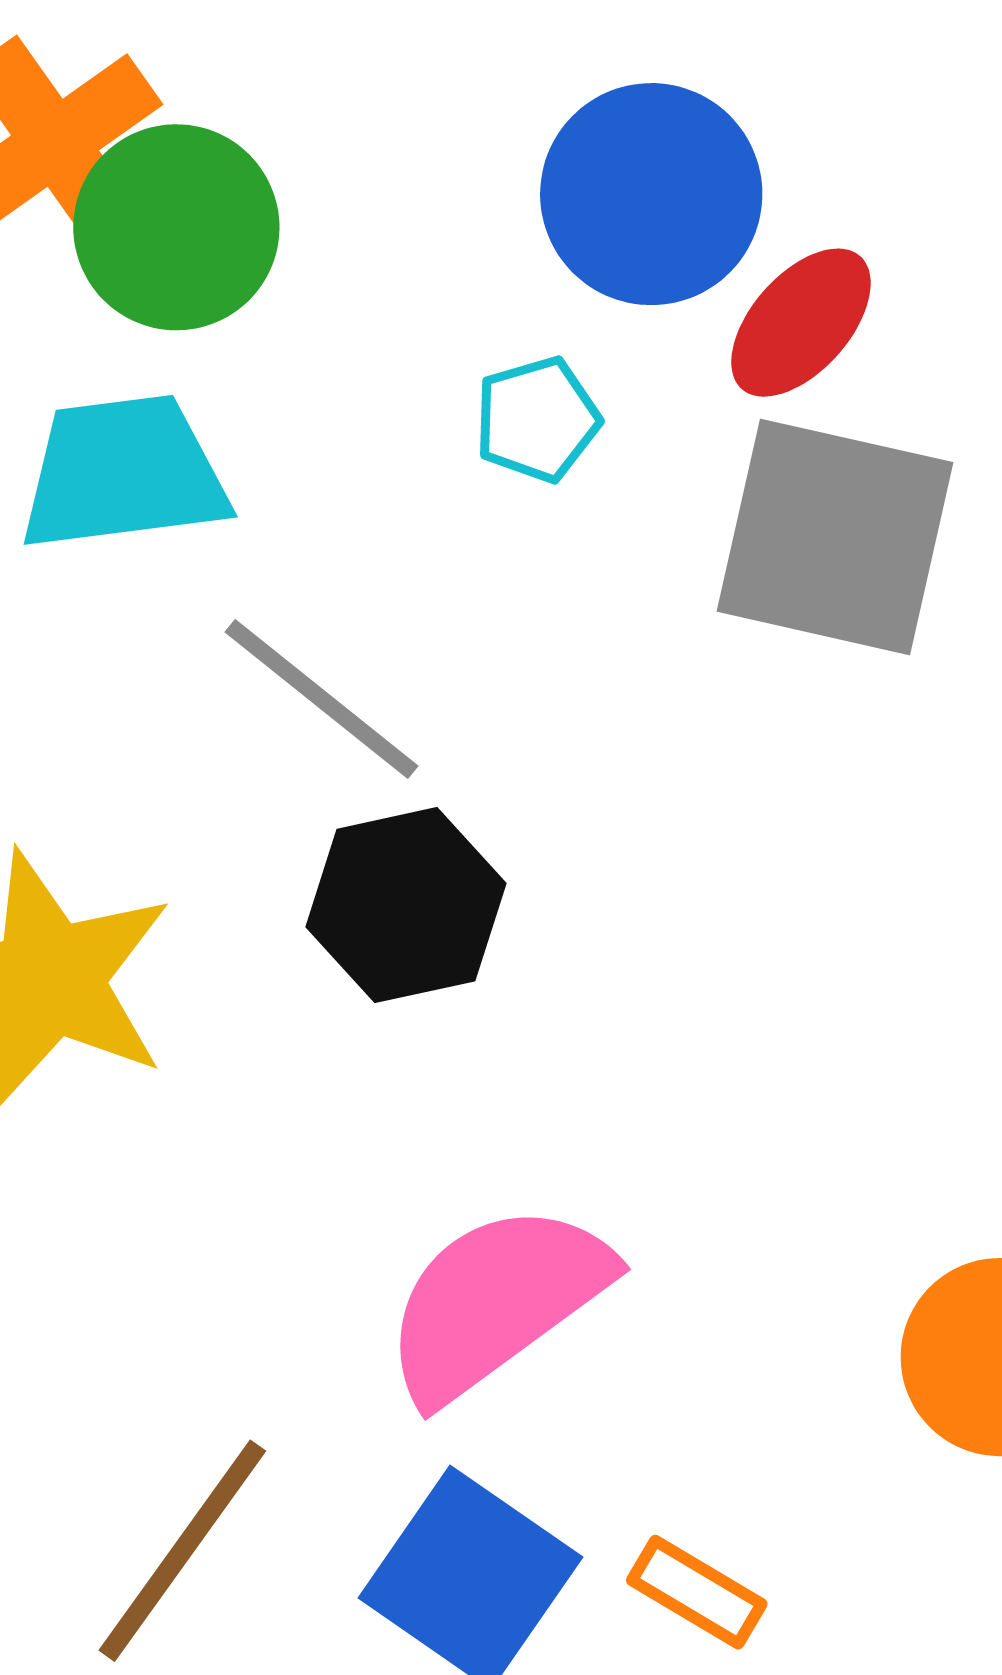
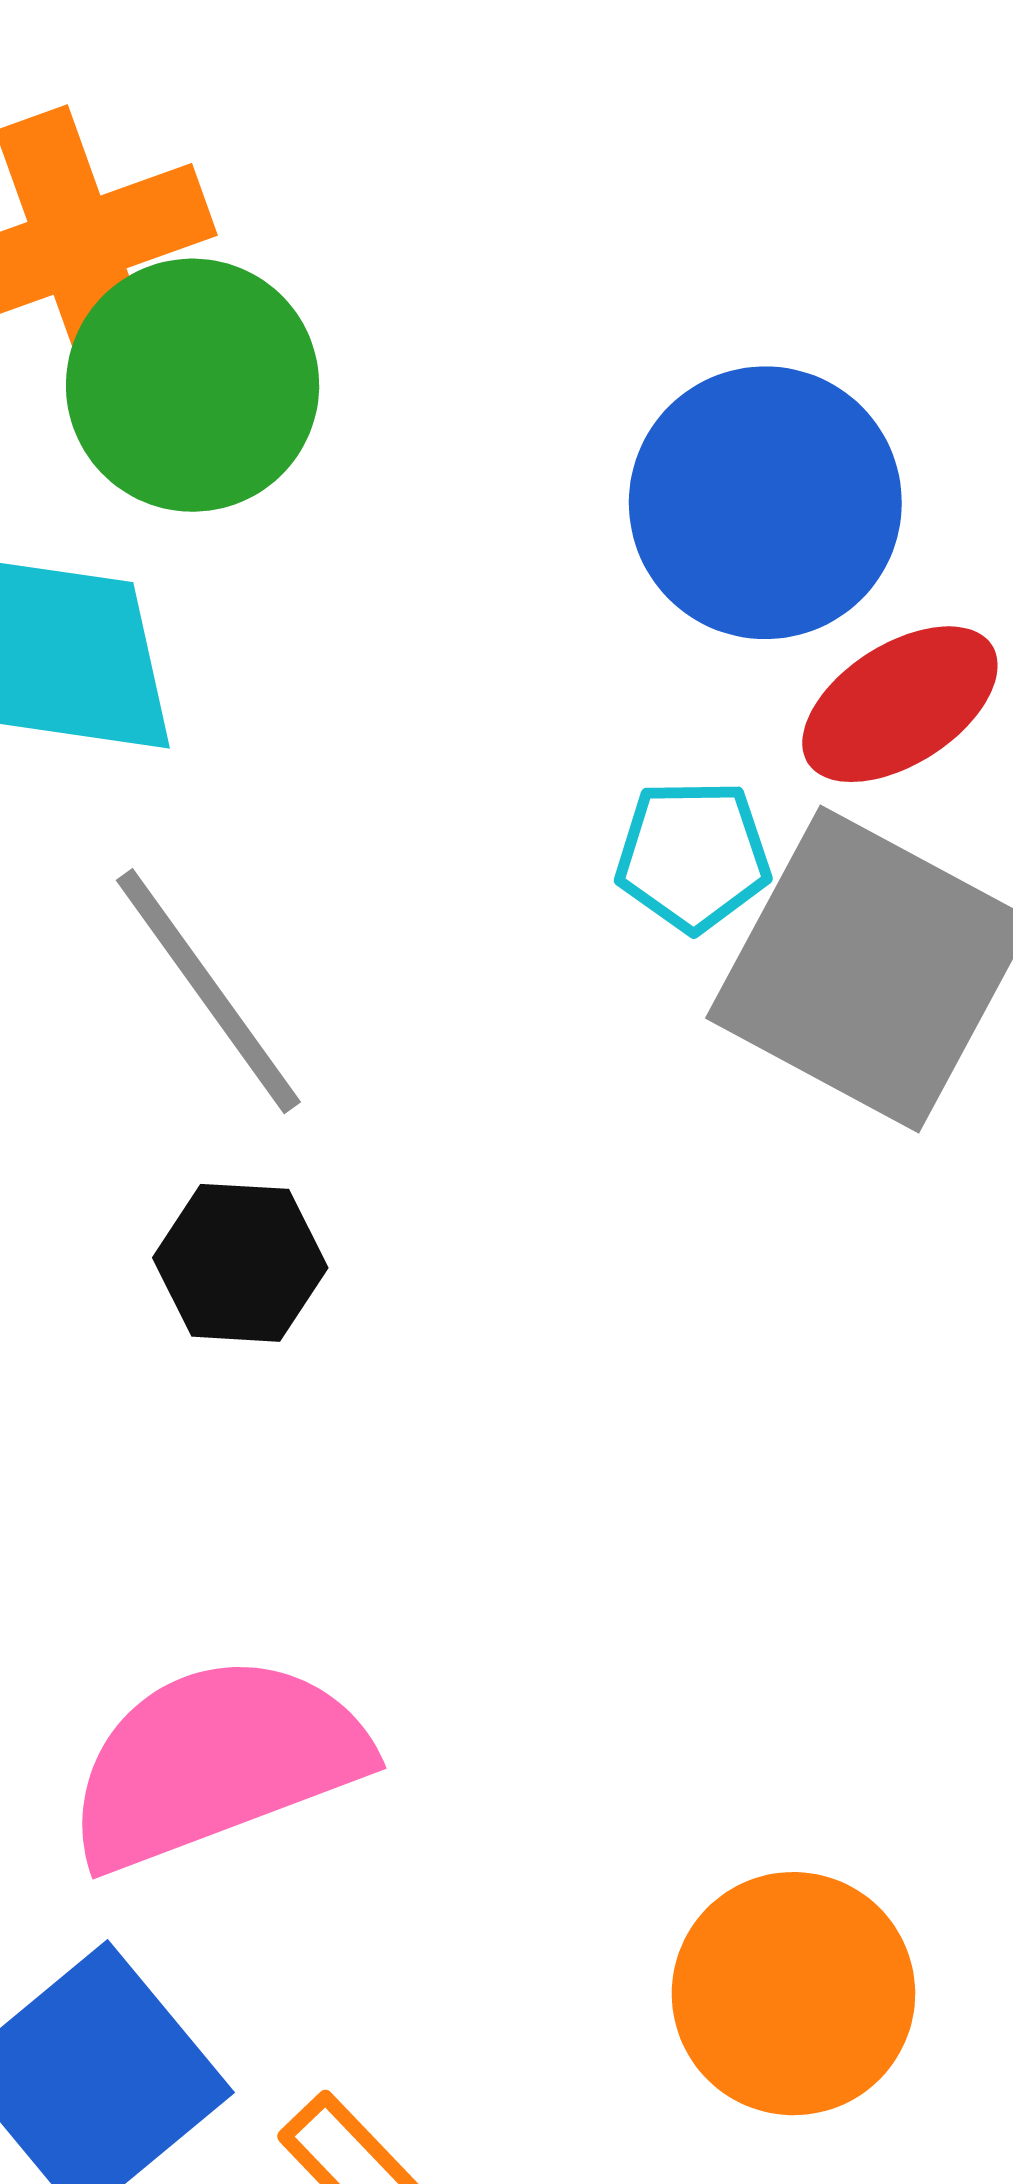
cyan pentagon: (537, 420) -> (693, 856), moved
black hexagon: (406, 905) -> (240, 1263), size x0.7

